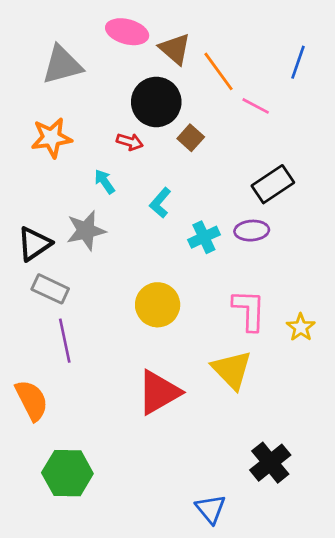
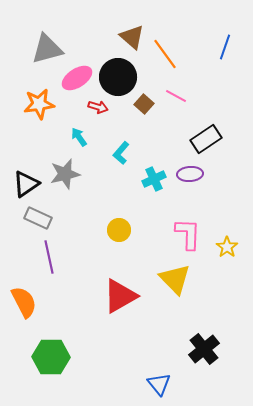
pink ellipse: (127, 32) -> (77, 78), moved, turned -48
pink line: (256, 106) -> (176, 96), moved
yellow circle: (158, 305) -> (119, 230), size x0.7

